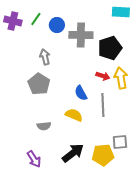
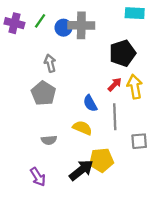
gray cross: (81, 35) -> (81, 25), moved
red arrow: (103, 76) -> (115, 84), turned -64
gray square: (120, 142) -> (139, 141), moved
yellow pentagon: (103, 155) -> (101, 160), moved

